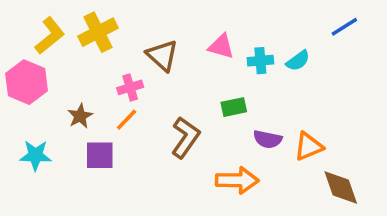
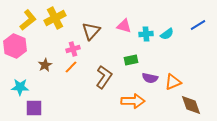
blue line: (344, 27) -> (198, 25), moved
brown triangle: (162, 55) -> (91, 31), turned 30
purple square: (100, 155) -> (34, 108), moved

